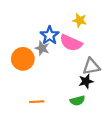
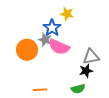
yellow star: (80, 20) -> (67, 14), moved
pink semicircle: (71, 43) -> (59, 47), moved

